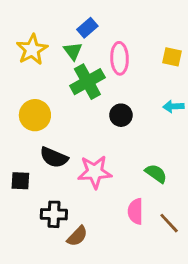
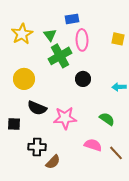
blue rectangle: (87, 28) -> (72, 19), moved, turned 32
cyan arrow: (173, 106) -> (119, 87), moved
pink semicircle: (136, 211) -> (93, 145), turned 108

